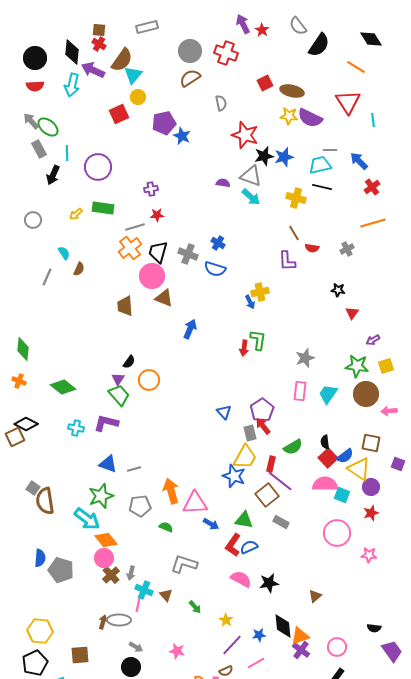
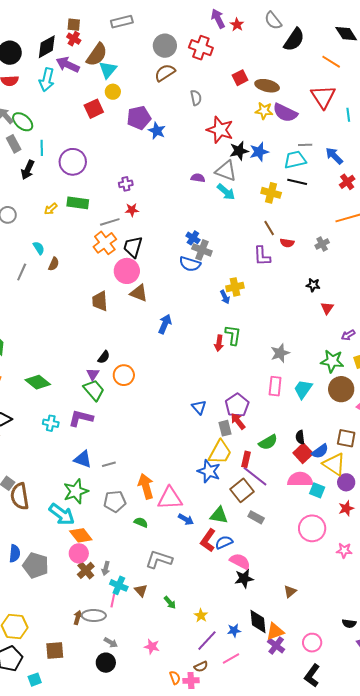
black diamond: (72, 52) -> (47, 47), turned 55
gray cross: (188, 254) -> (202, 250), moved
pink semicircle: (241, 579) -> (240, 561), moved

